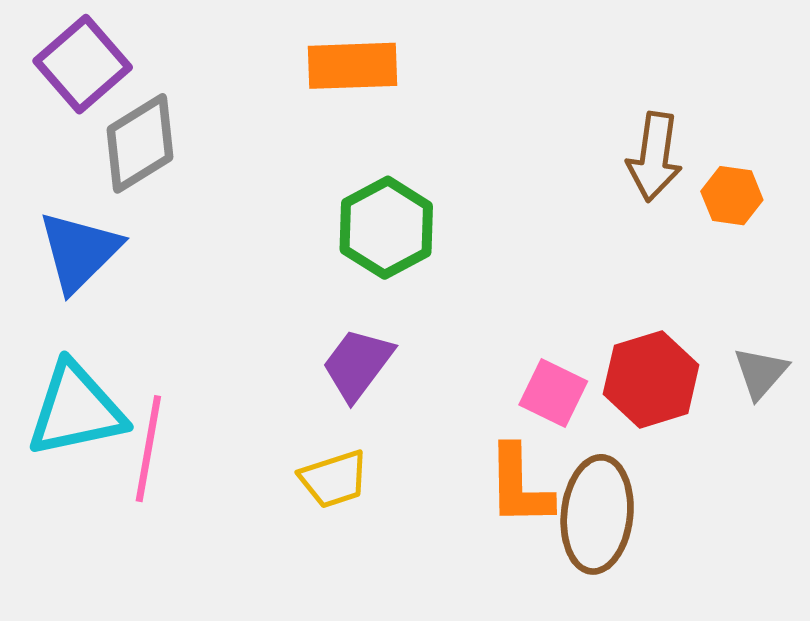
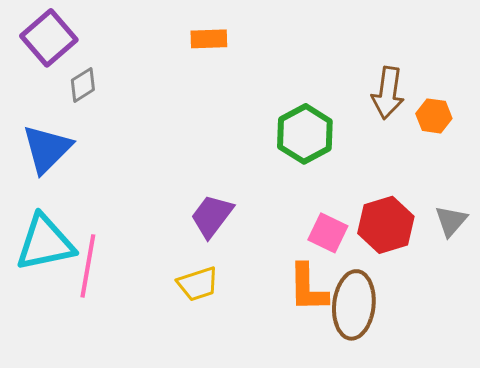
orange rectangle: (352, 66) -> (209, 39), size x0.7
gray diamond: (140, 143) -> (83, 85), size x0.6
green hexagon: (386, 228) -> (305, 134), moved

